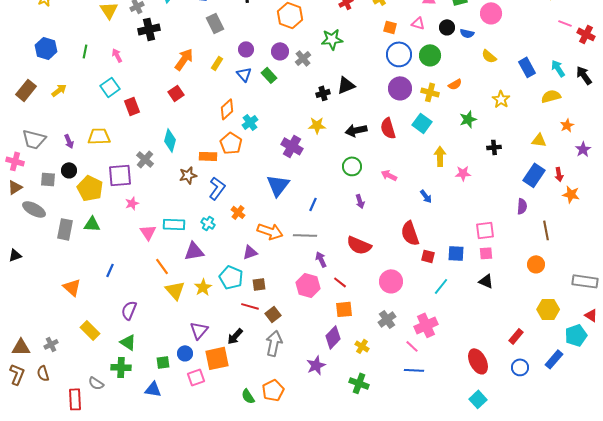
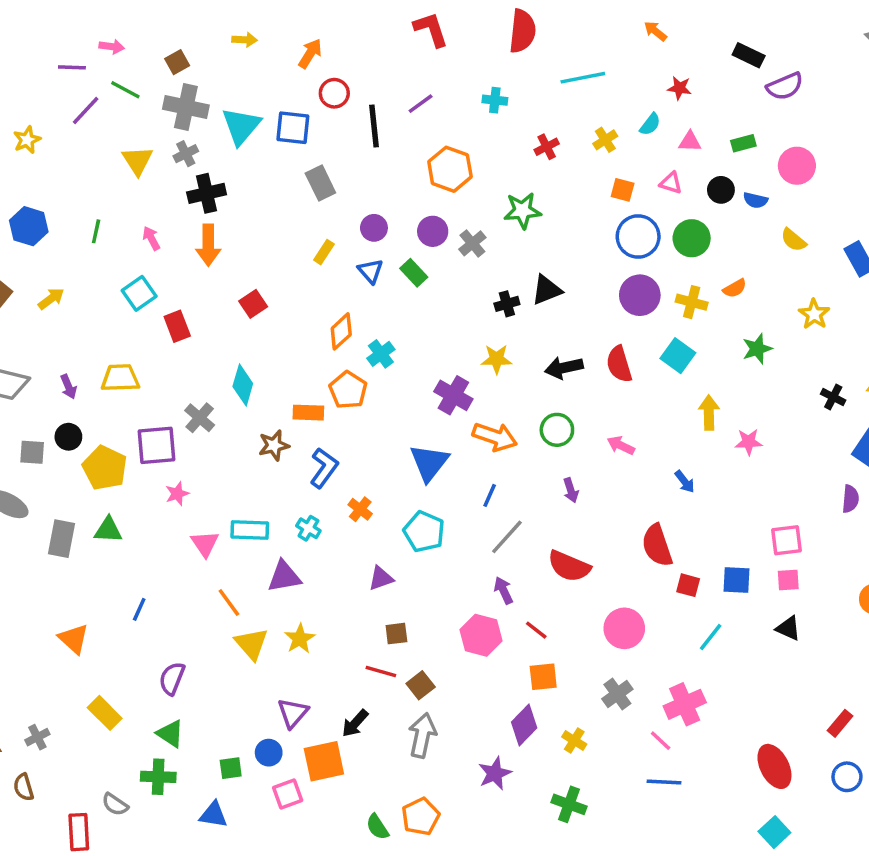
orange arrow: (184, 59) -> (208, 245), moved, turned 145
black cross: (494, 147) -> (833, 397), moved, turned 32
orange arrow: (270, 231) -> (495, 437), moved
gray line: (305, 235) -> (507, 537), moved, turned -50
cyan pentagon: (231, 277) -> (424, 532), moved

